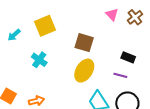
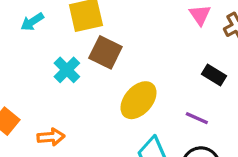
brown square: (84, 43) -> (105, 52), moved
black rectangle: (128, 57) -> (214, 75), moved

